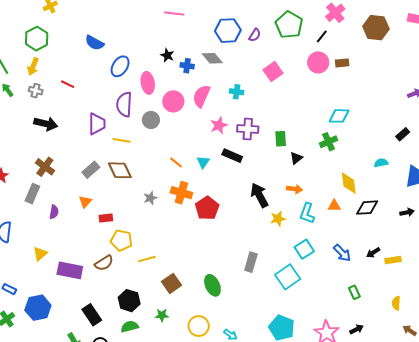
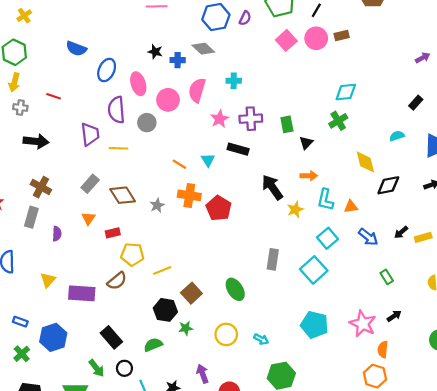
pink square: (273, 72) -> (286, 40), moved
brown diamond: (120, 170) -> (123, 195), moved
orange triangle: (334, 206) -> (351, 207), moved
black hexagon: (129, 301) -> (165, 310), moved

